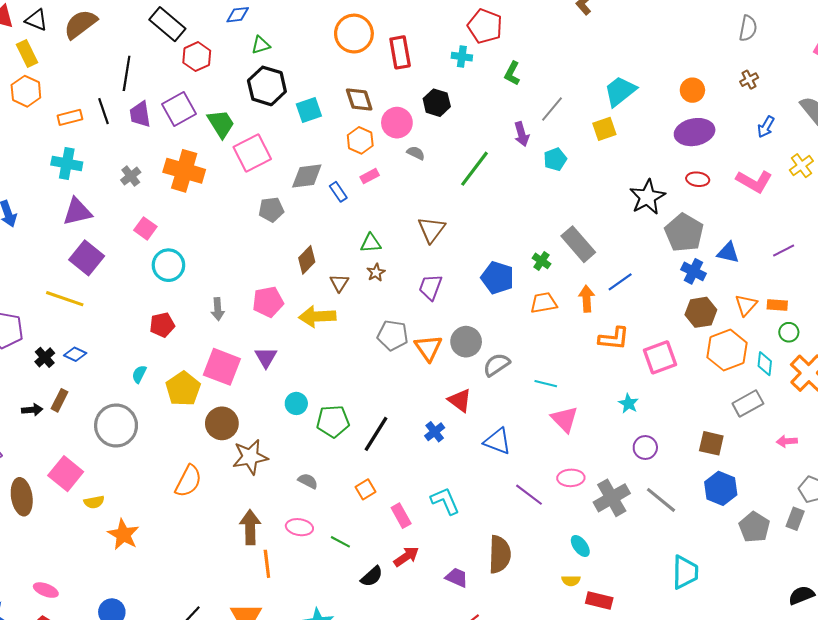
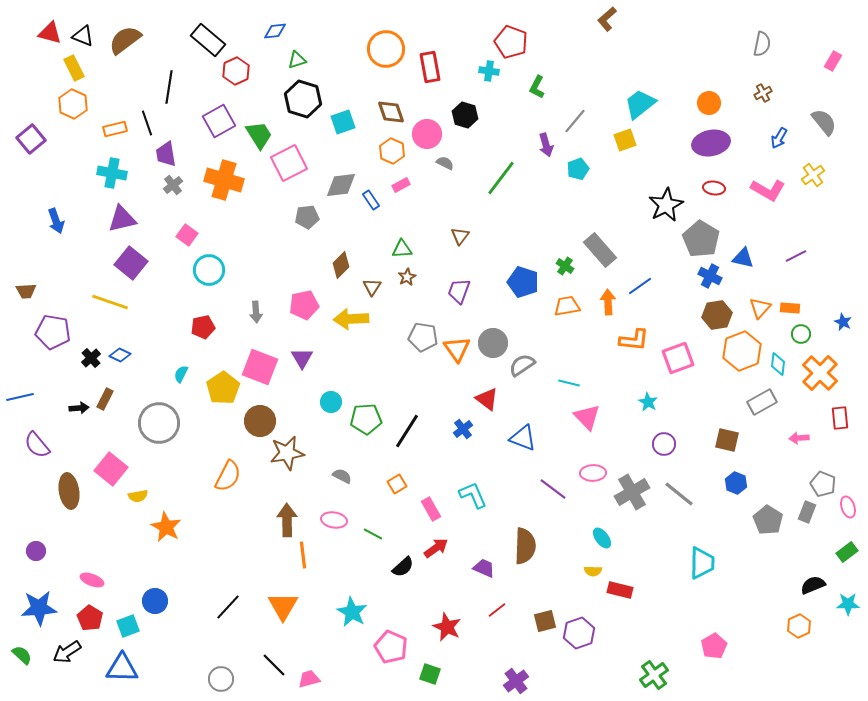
purple trapezoid: (140, 114) -> (166, 154), moved
brown triangle: (431, 230) -> (460, 236), size x0.7
blue hexagon: (721, 488) -> (736, 483), size x0.7

